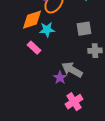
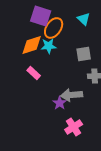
cyan star: (47, 30) -> (49, 46), moved
gray arrow: (72, 70) -> (72, 95), turned -35

